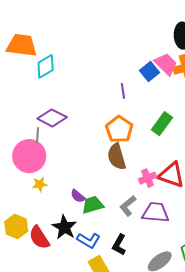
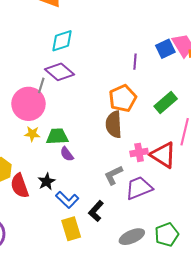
cyan diamond: (46, 66) -> (62, 41), moved
green trapezoid: (93, 205) -> (57, 136), moved
purple trapezoid: (156, 212) -> (139, 188), turned -40
black star: (64, 227) -> (47, 182), size x0.7

